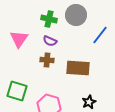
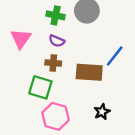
blue line: (100, 35) -> (115, 56), moved
green square: (17, 91) -> (40, 87), moved

